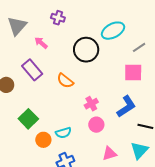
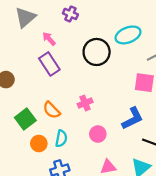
purple rectangle: (32, 70) -> (49, 64), moved
orange semicircle: (65, 81) -> (52, 110), moved
pink cross: (91, 104) -> (85, 103), moved
cyan semicircle: (63, 133) -> (61, 138), turned -70

